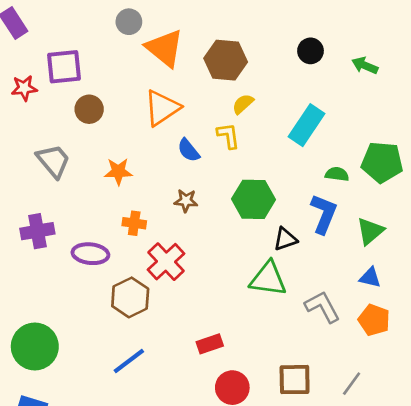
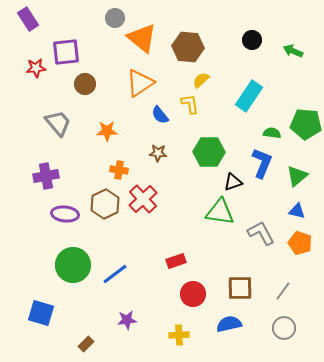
purple ellipse: (90, 254) -> (65, 214), moved
brown hexagon: (130, 297) -> (105, 204), moved
green circle: (35, 346) -> (73, 265), moved

